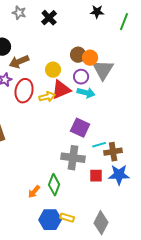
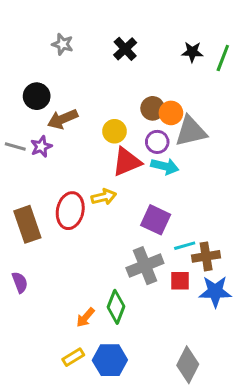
black star: (97, 12) -> (192, 52), moved
black cross: (49, 18) -> (125, 49), moved
gray triangle: (103, 70) -> (191, 131), turned 45
red ellipse: (24, 91) -> (70, 211), moved
yellow arrow: (47, 97) -> (104, 197), moved
gray cross: (73, 158) -> (145, 266), turned -30
red square: (96, 176) -> (180, 281), moved
yellow rectangle: (67, 218) -> (73, 357), moved, turned -48

